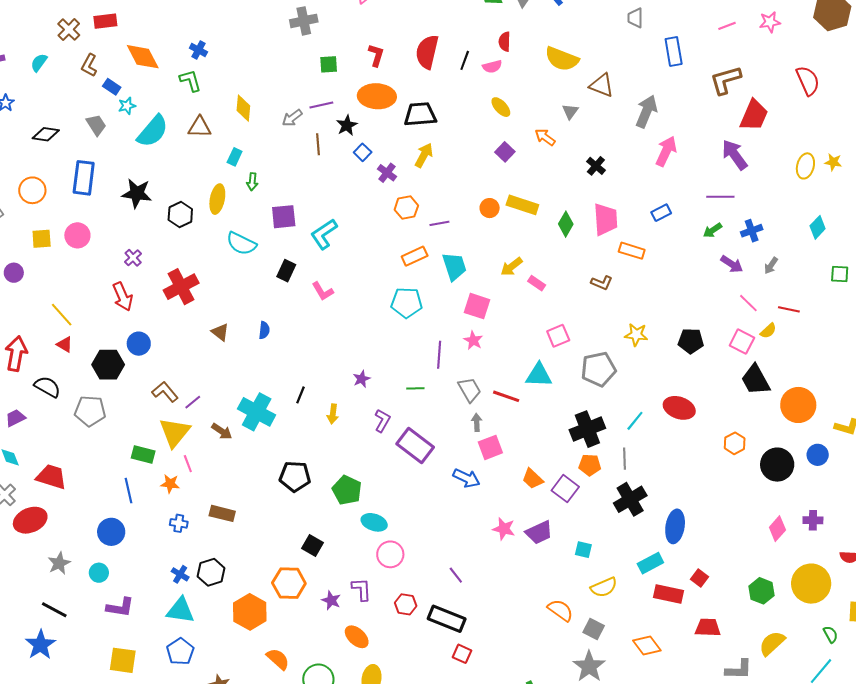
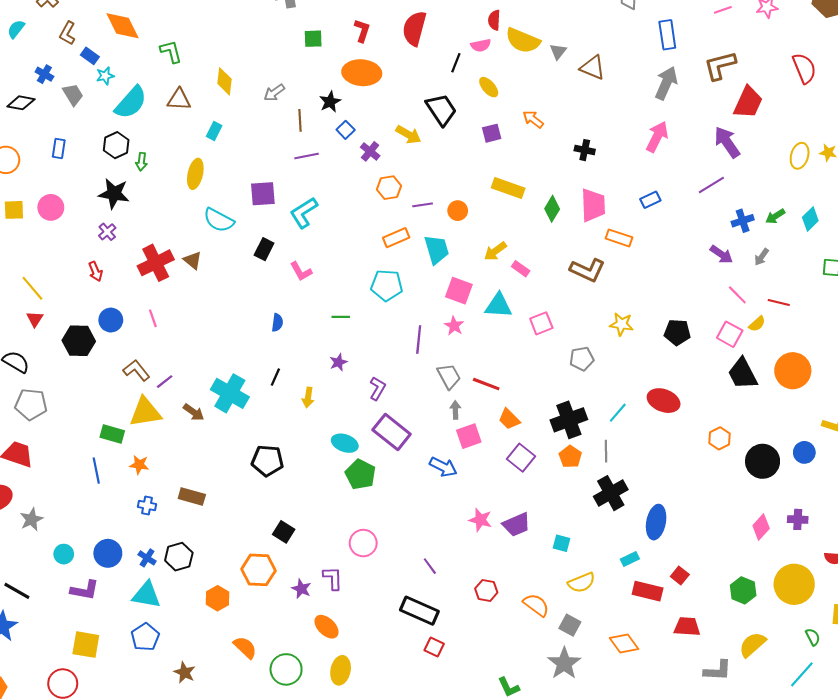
blue cross: (198, 50) -> (44, 74), moved
yellow semicircle: (562, 59) -> (523, 41), moved
black line: (465, 60) -> (456, 63), moved
purple line: (321, 105) -> (307, 156), moved
gray triangle: (570, 111) -> (558, 51), moved
gray arrow: (646, 111) -> (666, 83), moved
black trapezoid: (420, 114) -> (441, 110), moved, turned 60
purple square: (505, 152) -> (492, 133), turned 30
yellow arrow: (424, 155) -> (408, 134), turned 90
black cross: (596, 166) -> (585, 150), turned -30
blue rectangle: (84, 178) -> (59, 149), size x0.6
green arrow: (252, 182) -> (141, 162), moved
black star: (137, 193) -> (114, 194), moved
purple line: (720, 197) -> (711, 185), turned -32
orange circle: (490, 208) -> (458, 211), moved
black hexagon: (180, 215) -> (116, 145), moved
green arrow: (713, 230) -> (775, 216), moved
brown L-shape: (602, 283) -> (587, 270), size x1.6
red arrow: (123, 297) -> (95, 271), size x0.7
blue semicircle: (264, 330) -> (277, 323), moved
brown triangle: (220, 332) -> (193, 260), moved
red triangle: (65, 344) -> (35, 319), turned 30
gray pentagon: (598, 369) -> (582, 359), size x0.7
cyan triangle: (539, 375) -> (498, 305), moved
green line: (415, 388) -> (341, 317), moved
orange circle: (798, 405) -> (793, 371), moved
gray pentagon: (90, 411) -> (31, 404), moved
purple L-shape: (382, 421) -> (378, 388), moved
yellow triangle: (175, 432) -> (145, 412), turned 40
pink line: (188, 464) -> (153, 318), moved
orange pentagon: (590, 465) -> (570, 457), turned 30
orange trapezoid: (533, 479) -> (509, 419), moved
purple square: (565, 489) -> (521, 458), moved
green pentagon: (347, 490) -> (360, 474), moved
cyan ellipse: (374, 522) -> (345, 443), moved
blue circle: (111, 532) -> (108, 553), moved
gray star: (59, 563) -> (31, 519), moved
cyan rectangle: (650, 563) -> (630, 559), size x0.7
red hexagon: (406, 604) -> (486, 590), moved
orange hexagon: (250, 612) -> (217, 598), size x0.7

